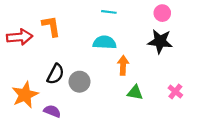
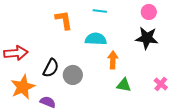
orange L-shape: (51, 26) -> (64, 20), moved
red arrow: (20, 37) -> (16, 53), moved

